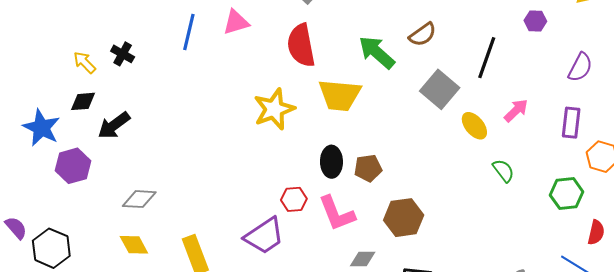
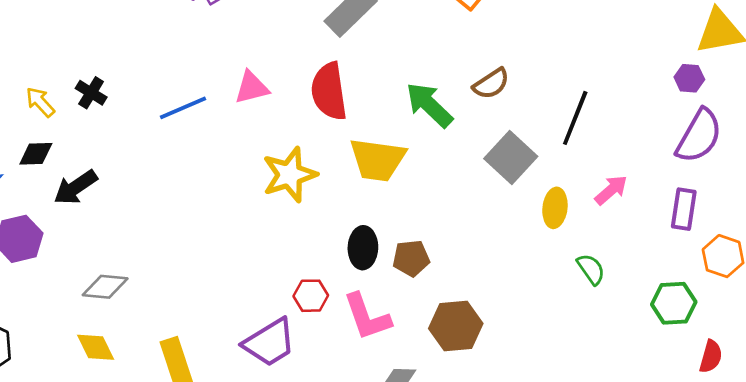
purple hexagon: (535, 21) -> (689, 78), moved
pink triangle: (236, 22) -> (252, 88), moved
blue line: (189, 32) -> (183, 108), moved, turned 51
purple semicircle: (580, 67) -> (699, 136), size x1.4
yellow ellipse: (474, 126) -> (555, 208), turned 44

